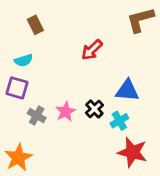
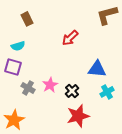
black cross: (94, 109) -> (72, 91), moved
cyan cross: (119, 121) -> (107, 92), moved
red star: (133, 152) -> (78, 116), moved, turned -30

